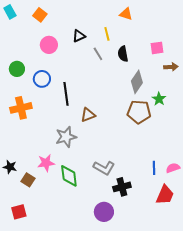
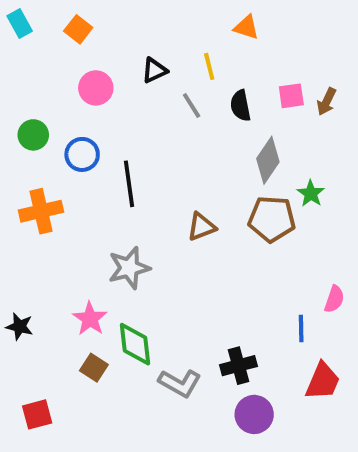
pink square: (157, 48) -> (291, 96), moved
brown arrow: (171, 67) -> (326, 102), moved, turned 120
brown triangle: (88, 115) -> (201, 227), moved
pink star: (46, 163) -> (90, 319), turned -30
gray L-shape: (104, 168) -> (180, 383), moved
pink semicircle: (173, 168) -> (334, 299), moved, turned 128
brown square: (28, 180) -> (94, 368), moved
purple circle: (104, 212) -> (254, 414), moved

